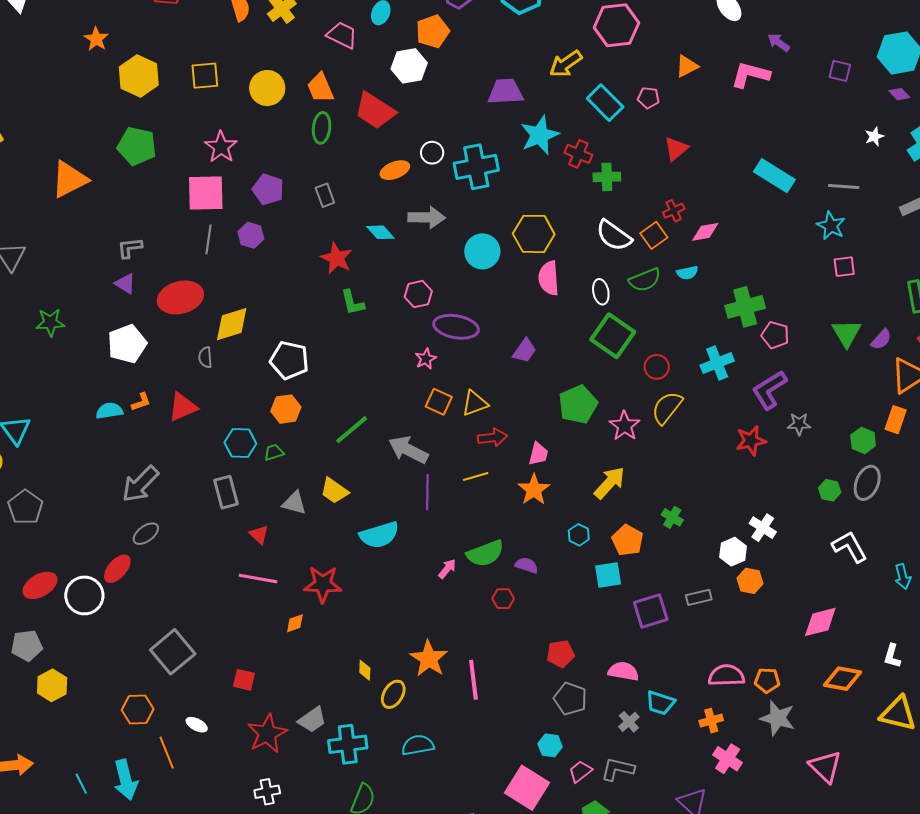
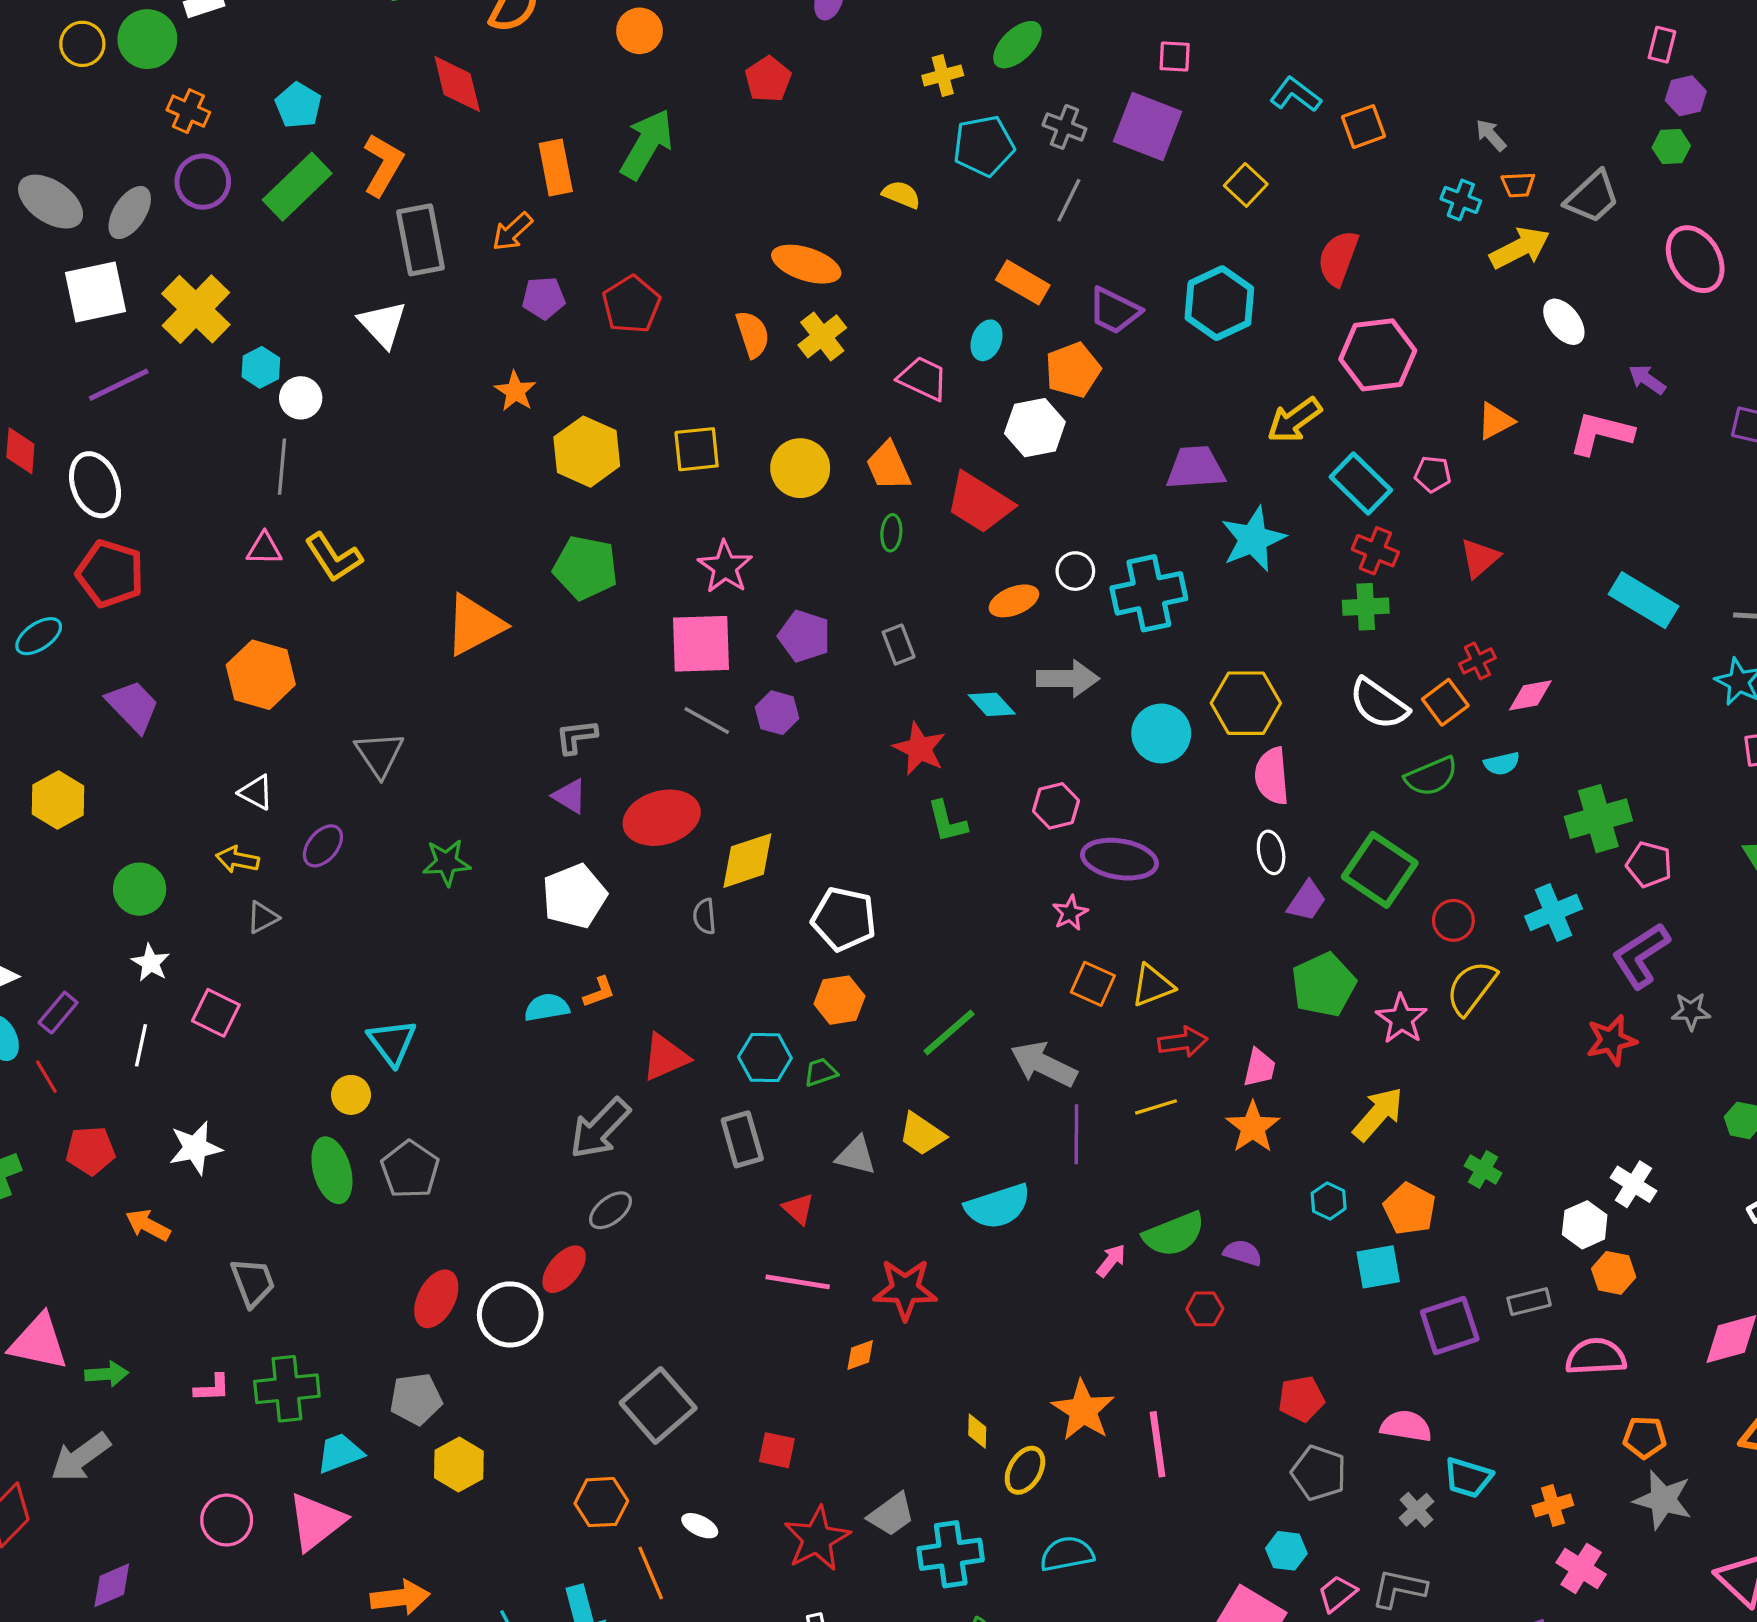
green ellipse: (322, 128) -> (891, 533), size x0.7
red cross: (578, 154) -> (1375, 551), moved
gray line: (209, 239) -> (707, 720), turned -68
white ellipse: (601, 292) -> (1271, 852), moved
purple trapezoid: (525, 351) -> (1307, 901), moved
red triangle: (183, 407) -> (665, 1057), moved
red ellipse: (40, 585) -> (436, 1299), turned -32
pink semicircle: (726, 675) -> (1596, 1357), moved

